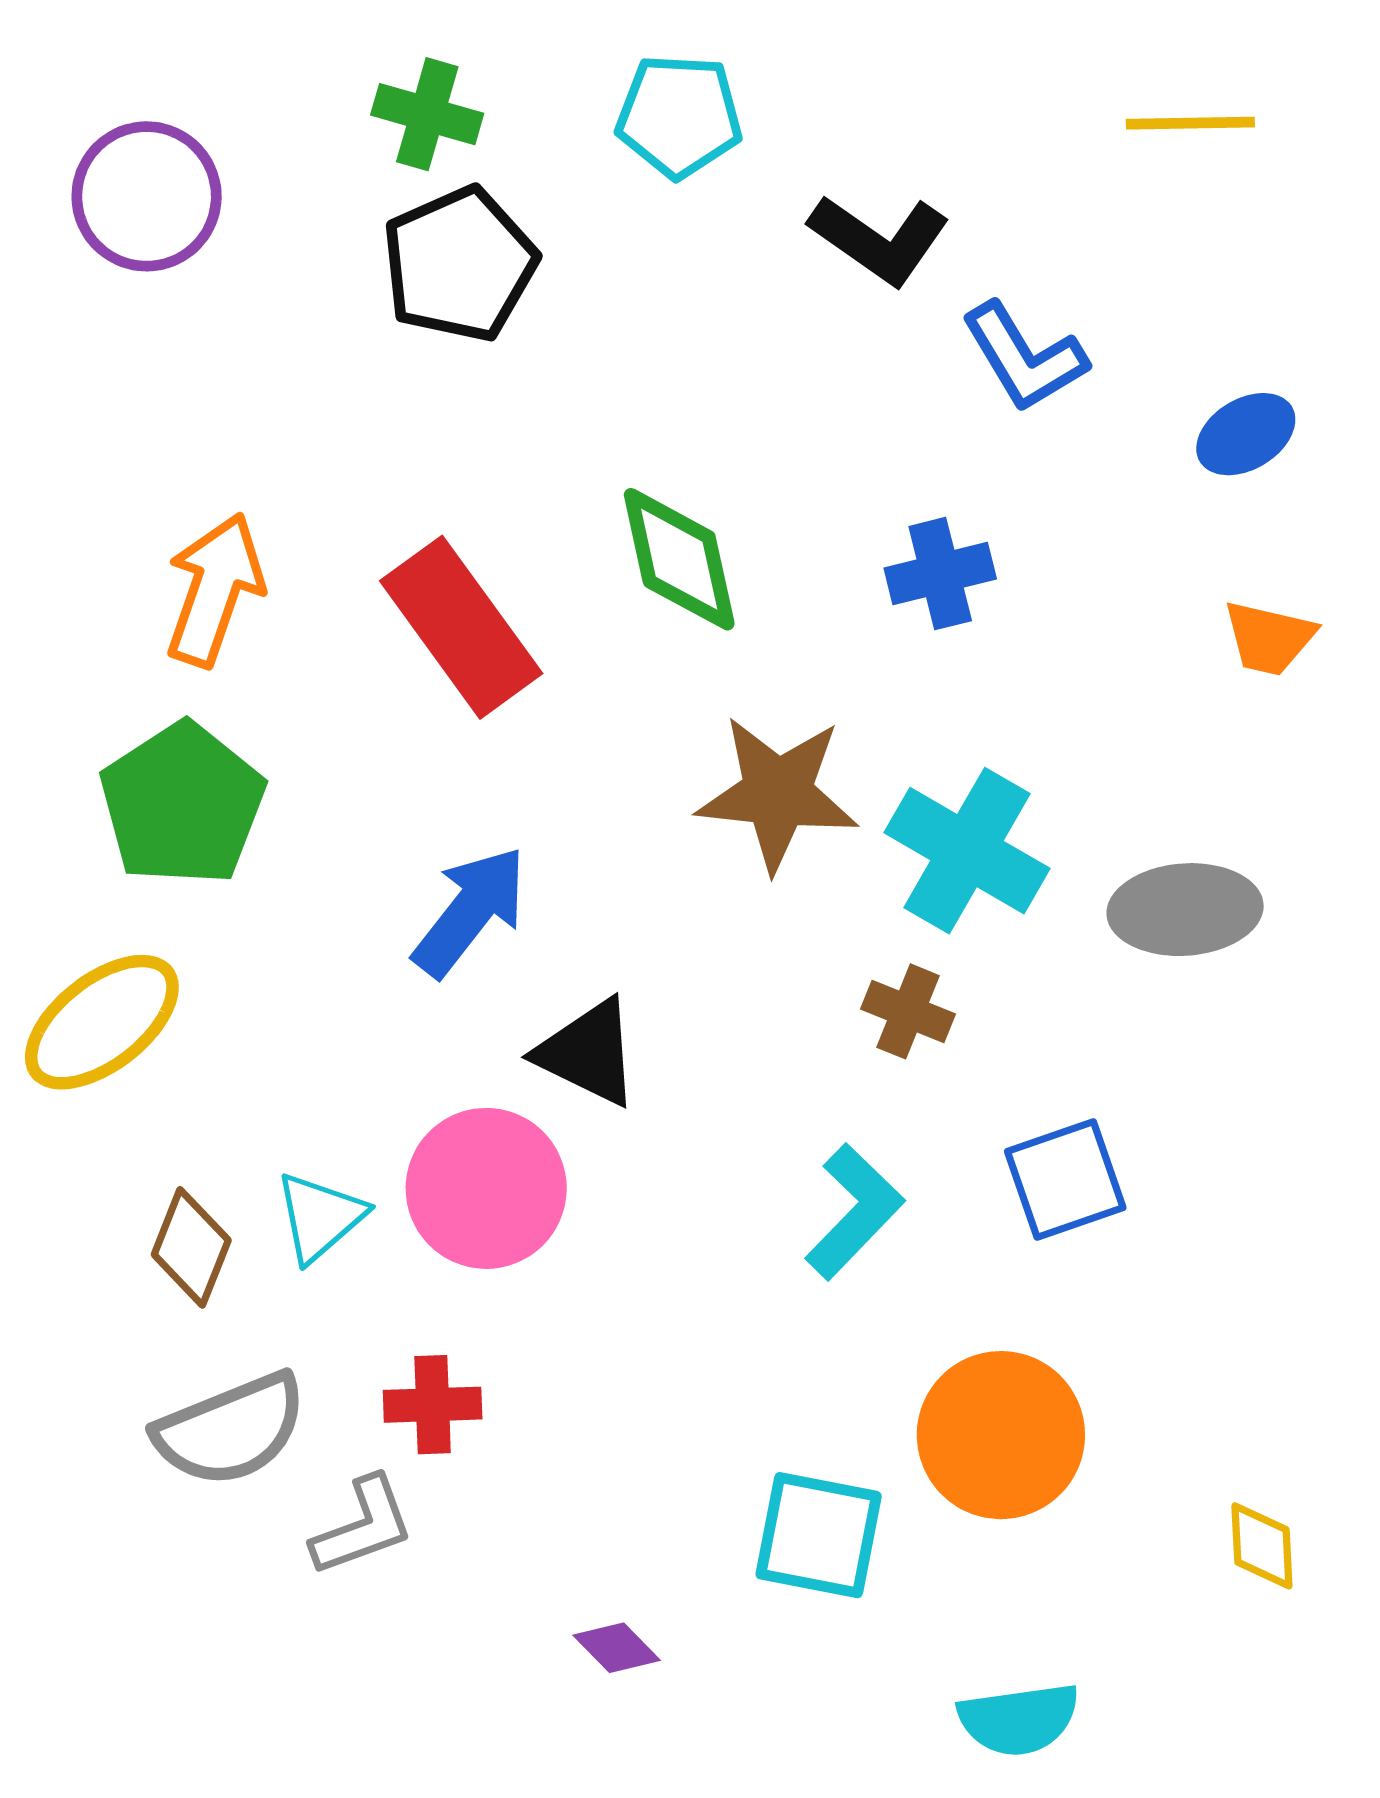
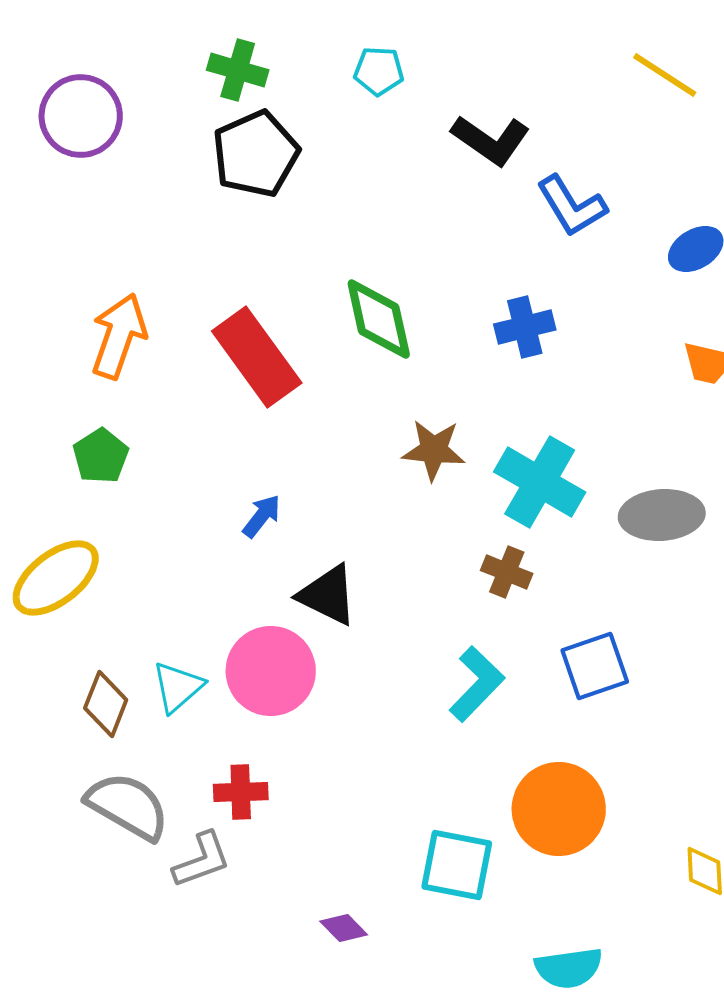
cyan pentagon: (679, 116) -> (379, 71), size x0.7
yellow line: (1190, 123) -> (665, 75), turned 34
brown star: (778, 793) -> (434, 450), size x0.7
green pentagon: (182, 804) -> (101, 456), size x0.6
blue arrow: (470, 911) -> (262, 516), size x0.6
gray semicircle: (231, 1430) -> (128, 806), turned -128

